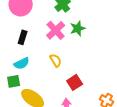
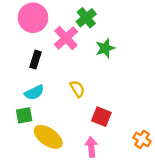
pink cross: (56, 30) -> (66, 38), moved
red square: (75, 82) -> (101, 117), turned -35

